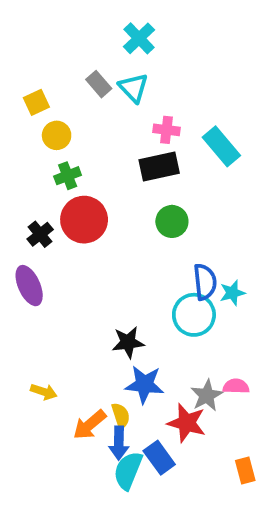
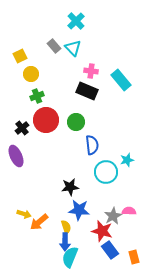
black rectangle: (159, 167) -> (87, 91), turned 35
green circle: (172, 221) -> (76, 122), moved
blue semicircle: (205, 282) -> (92, 145), moved
orange arrow: (90, 425) -> (39, 222), moved
blue rectangle: (159, 458) -> (110, 250), moved

